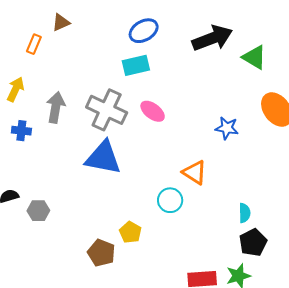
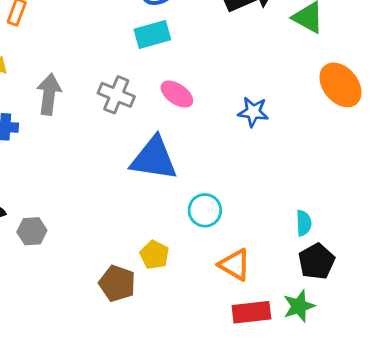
gray cross: (107, 110) -> (116, 95), size x0.7
blue star: (227, 128) -> (253, 112), moved
blue triangle: (103, 158) -> (154, 158), moved
orange triangle: (195, 172) -> (235, 265), moved

